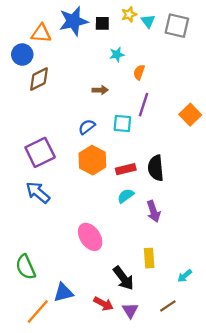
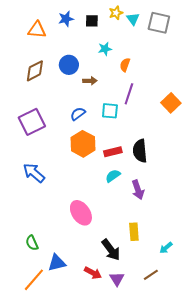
blue star: (73, 21) -> (66, 19), size x0.6
blue circle: (22, 55) -> (69, 65), moved
purple square: (40, 152) -> (32, 122), moved
green semicircle: (26, 267) -> (32, 243), moved, size x0.7

